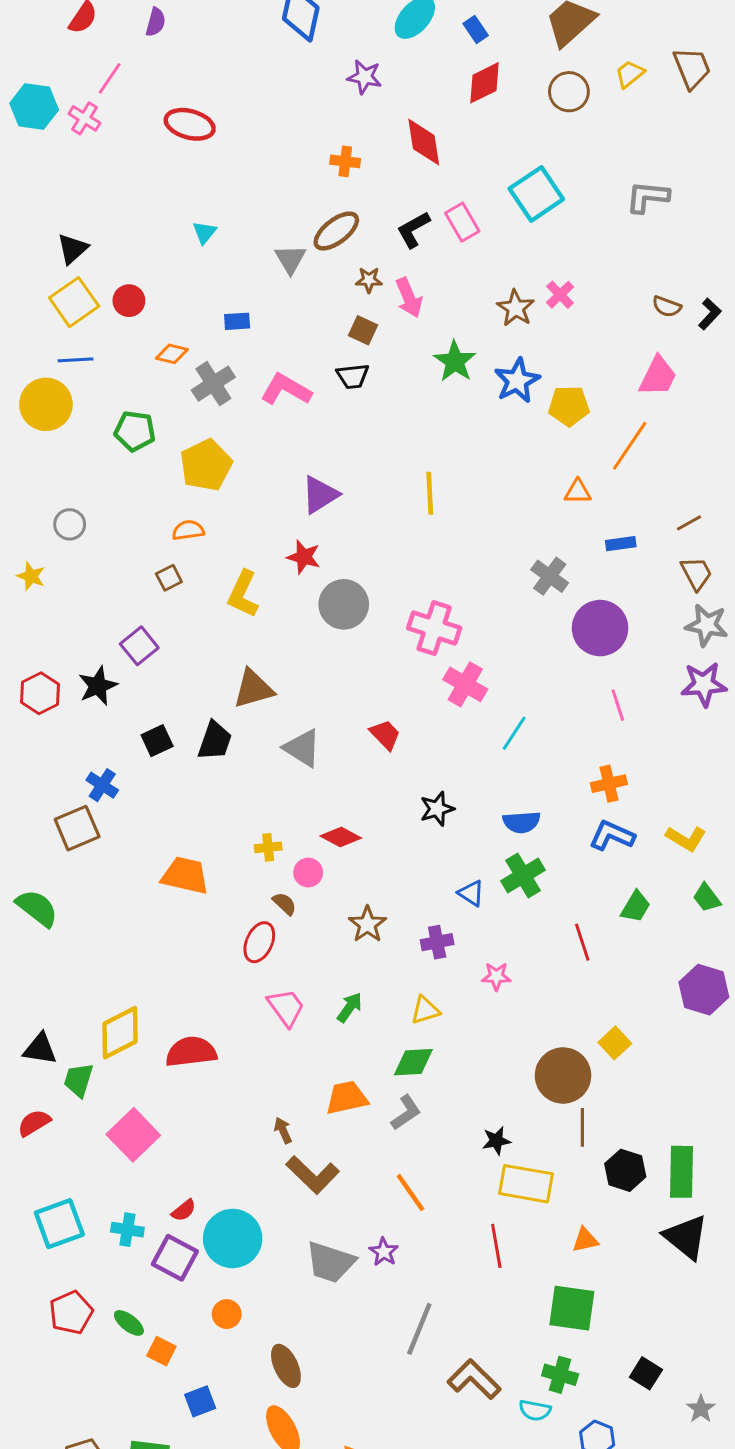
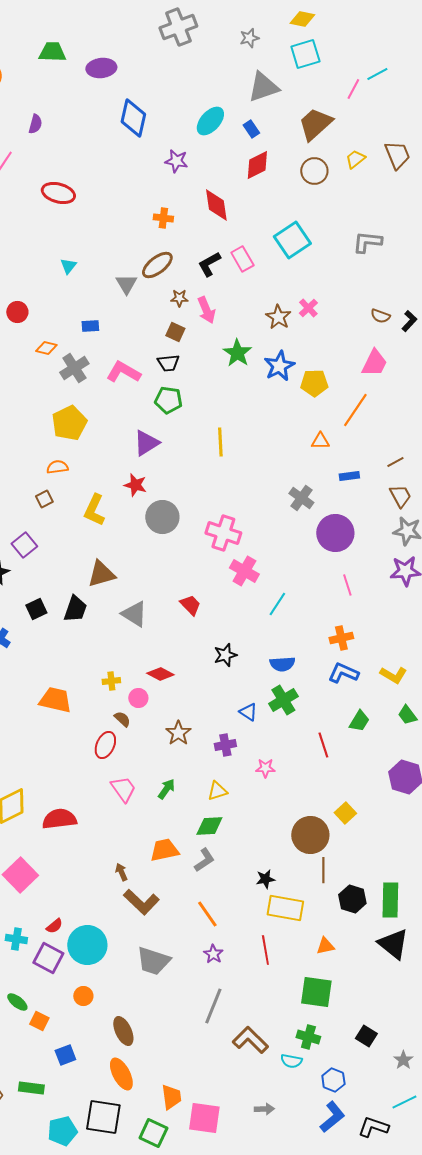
green pentagon: (135, 431) -> (168, 400), moved
purple star: (384, 1252) -> (213, 954), moved

